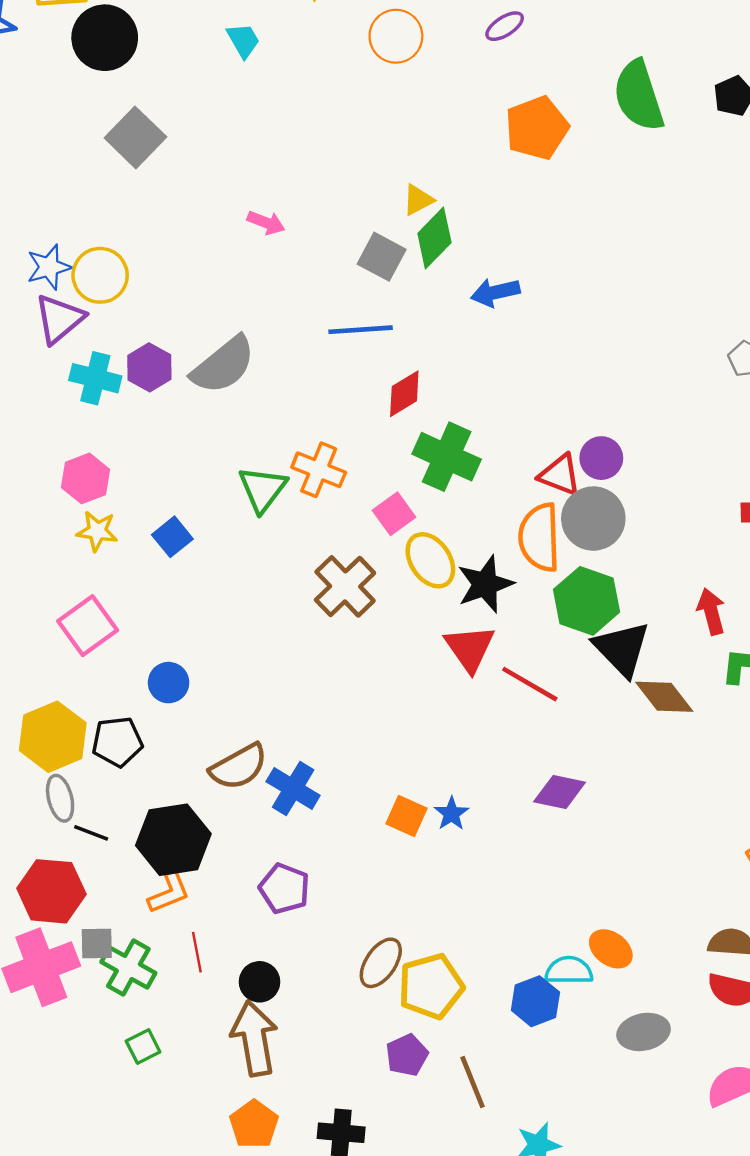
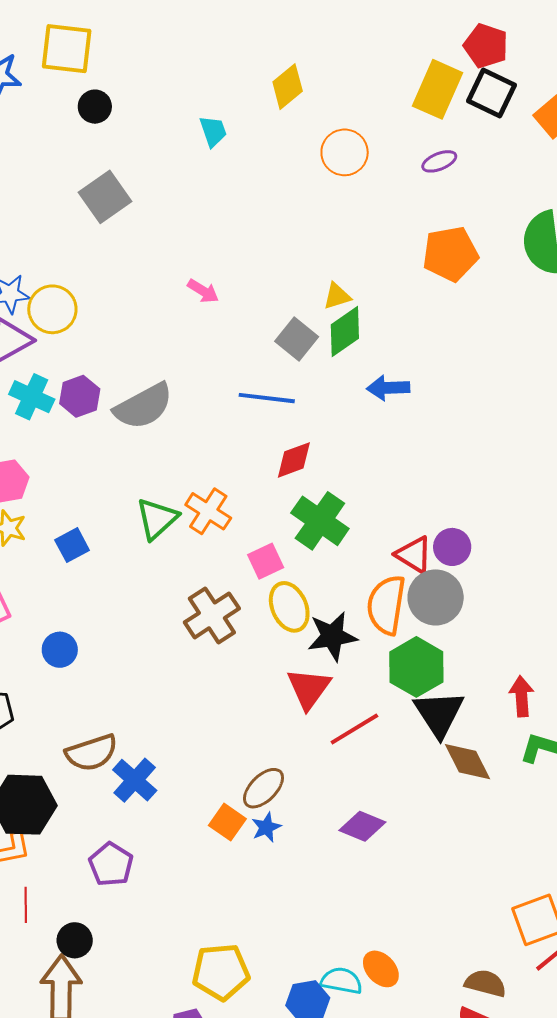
black circle: (105, 38) -> (95, 107), size x0.6
blue circle: (169, 683) -> (60, 650), moved
red line: (530, 684) -> (354, 729), turned -72
brown ellipse: (381, 963) -> (264, 788), moved

